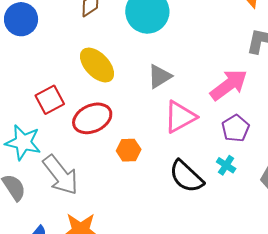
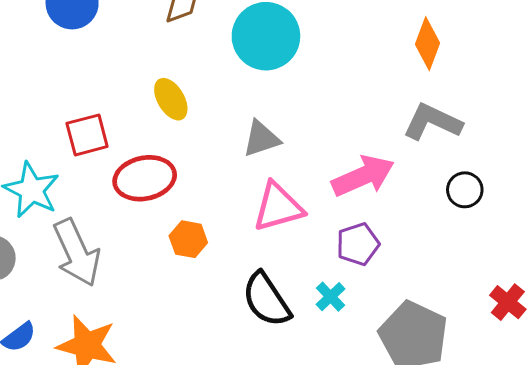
yellow ellipse: (97, 65) -> (171, 99), size x0.7

